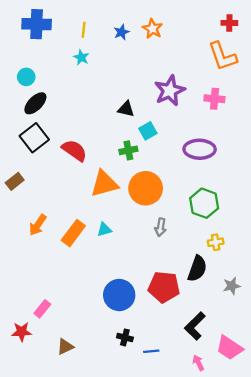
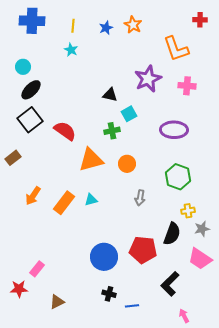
orange L-shape: (222, 56) -> (176, 49), moved
orange circle: (146, 188) -> (127, 164), size x0.6
gray star: (232, 286) -> (202, 229), moved
pink trapezoid: (229, 348) -> (200, 259), moved
pink arrow: (198, 363) -> (184, 316), moved

